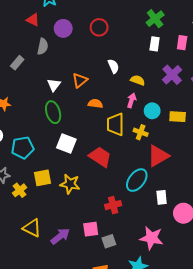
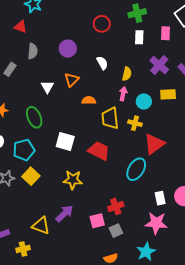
green cross: (155, 19) -> (137, 13), turned 30
red circle: (99, 27) -> (102, 24), moved
purple circle: (63, 28) -> (68, 49), moved
yellow semicircle: (138, 80) -> (127, 74), turned 88
green ellipse: (53, 112) -> (34, 117), moved
yellow rectangle: (178, 117) -> (168, 94), moved
yellow square: (42, 178) -> (31, 176), moved, turned -30
yellow cross: (20, 190) -> (23, 249), moved, turned 32
white rectangle: (162, 197) -> (160, 198), moved
red cross: (113, 205) -> (116, 206), moved
purple arrow: (60, 236) -> (64, 214), moved

